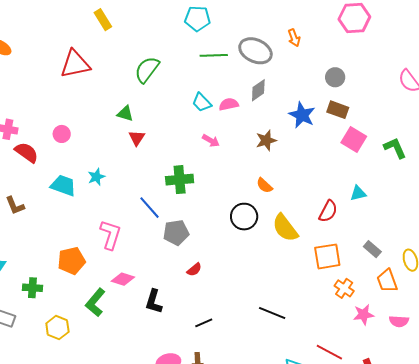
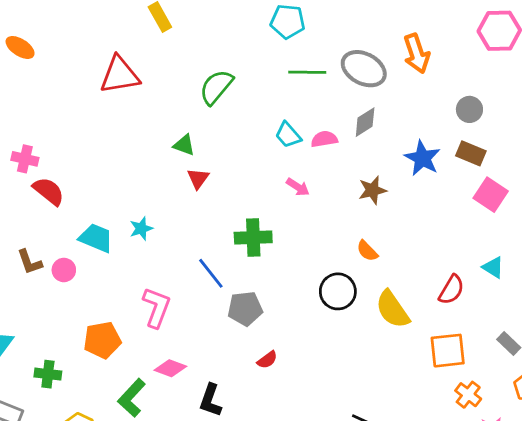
orange arrow: (294, 38) -> (417, 54), size x1.6
pink circle: (62, 134) -> (64, 270), moved
cyan triangle: (358, 193) -> (493, 267), turned 42

